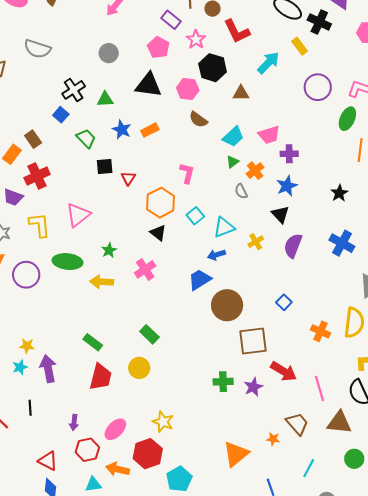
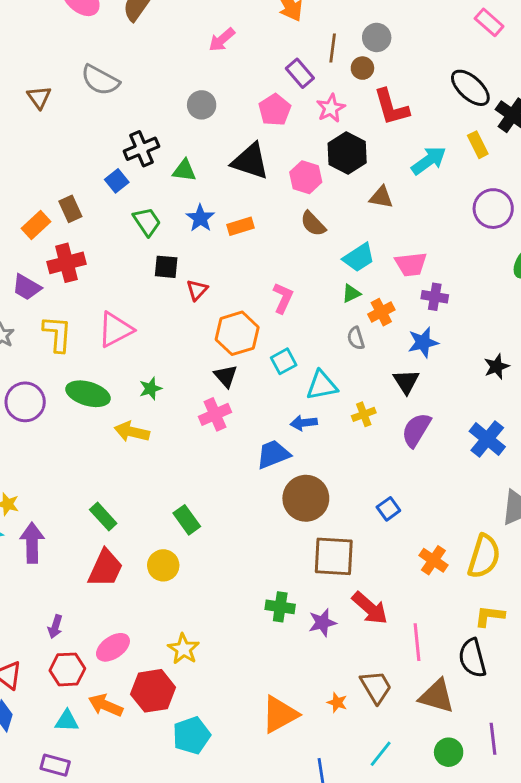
pink cross: (145, 269) -> (215, 414), moved

